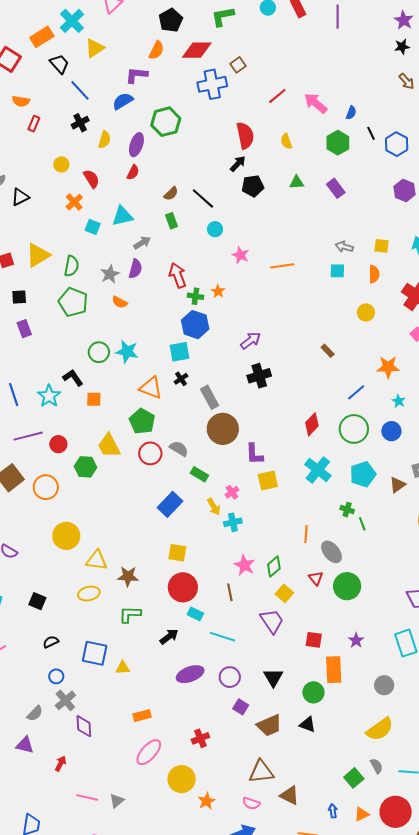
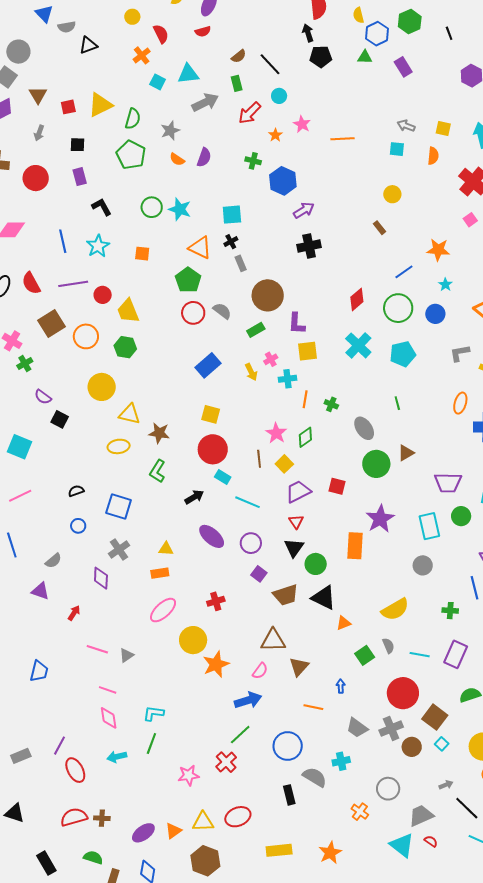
black line: (371, 133) -> (449, 33), moved
blue hexagon: (397, 144) -> (377, 34), moved
black arrow: (238, 164) -> (308, 33), turned -66
red semicircle: (133, 172) -> (203, 31), turned 42
gray arrow: (142, 243) -> (205, 102), size x1.5
purple semicircle: (135, 269) -> (204, 157), moved
red arrow: (178, 275) -> (250, 113), moved, turned -120
orange star: (218, 291) -> (275, 135), moved
yellow circle: (366, 312) -> (392, 194), moved
blue hexagon: (195, 325) -> (283, 181), moved
black L-shape: (73, 378) -> (102, 207), moved
gray rectangle: (210, 397) -> (241, 263), moved, size x0.7
yellow trapezoid: (109, 446) -> (128, 311), moved
green hexagon: (86, 467) -> (125, 347), moved
green rectangle: (199, 474) -> (256, 330), moved, turned -66
brown triangle: (397, 485) -> (406, 453), moved
green cross: (347, 510) -> (331, 404), moved
cyan cross: (233, 522) -> (287, 379), moved
orange line: (306, 534) -> (305, 399), moved
red triangle: (316, 578) -> (296, 522), moved
yellow square: (284, 593) -> (284, 464), moved
black square: (37, 601) -> (60, 419), moved
green L-shape: (130, 614) -> (157, 471), turned -65
purple trapezoid: (272, 621) -> (298, 492), turned -88
red square: (314, 640) -> (337, 486), moved
purple star: (356, 640) -> (380, 519), size x1.8
yellow triangle: (123, 668) -> (166, 549), moved
purple ellipse: (190, 674) -> (212, 536), turned 56
gray circle: (384, 685) -> (423, 565), moved
green circle: (313, 692) -> (316, 564), moved
gray cross: (65, 700) -> (119, 549), moved
black triangle: (308, 724) -> (324, 598), size x1.5
brown triangle: (290, 795) -> (299, 667), turned 40
orange star: (207, 801) -> (216, 664), size x1.5
pink semicircle: (251, 803) -> (260, 671), turned -78
orange triangle: (362, 814) -> (344, 623), moved

